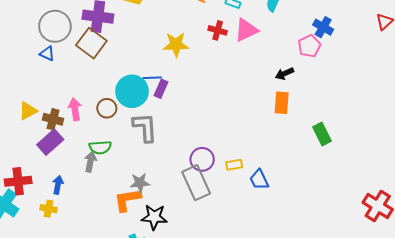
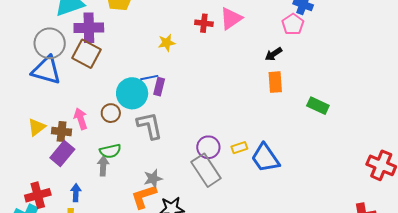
yellow star: (176, 45) -> (167, 43), size x0.7
blue triangle: (47, 54) -> (46, 70), size x2.0
green rectangle: (322, 134) -> (318, 106), turned -30
blue trapezoid: (259, 180) -> (265, 158), size x1.5

